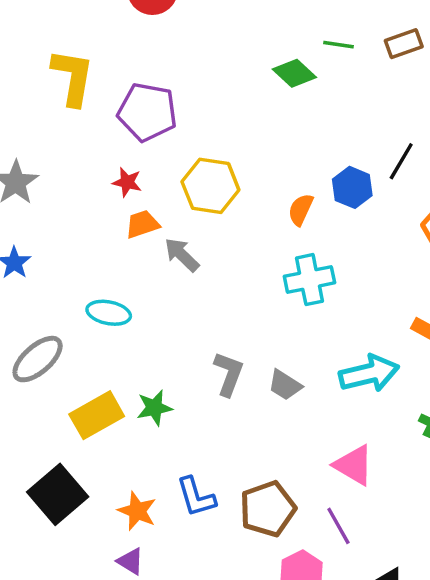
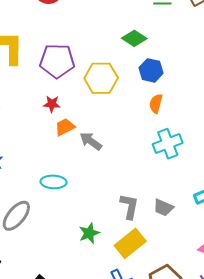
green diamond: (294, 73) -> (134, 38), moved
yellow hexagon: (210, 186) -> (101, 78), moved
blue hexagon: (352, 187) -> (151, 70), moved
yellow rectangle: (97, 415) -> (130, 243), moved

